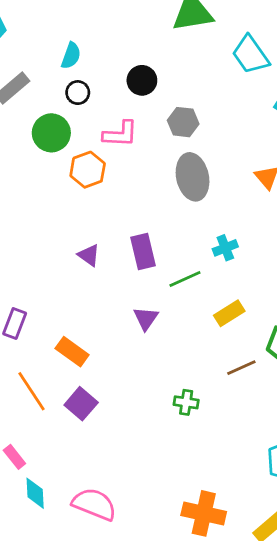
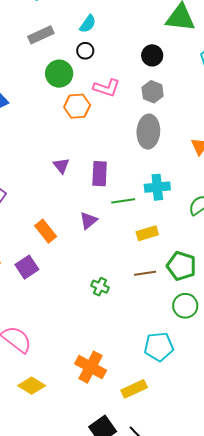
black circle: (142, 80) -> (152, 55), moved
cyan cross: (225, 248) -> (157, 187), size x1.4
orange rectangle: (72, 352) -> (46, 231), moved

